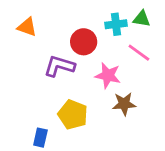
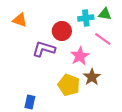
pink star: (108, 76) -> (80, 56), turned 30
brown star: (124, 104) -> (92, 77), turned -30
yellow pentagon: (73, 115) -> (69, 85), moved

